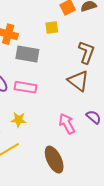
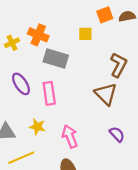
pink rectangle: (26, 87) -> (49, 93), turned 65
pink arrow: (67, 124) -> (70, 136), moved

